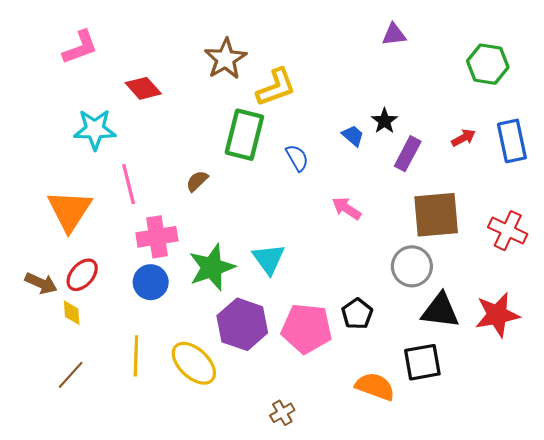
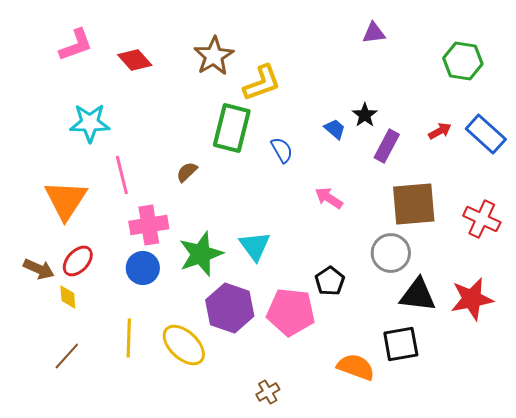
red diamond: (143, 88) -> (135, 60), moved
blue rectangle: (512, 141) -> (486, 134), turned -36
black pentagon: (357, 314) -> (330, 281), moved

